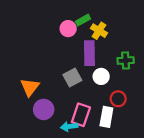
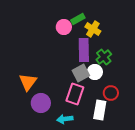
green cross: (126, 60) -> (104, 57), moved, turned -35
gray square: (72, 78) -> (81, 73), moved
pink rectangle: (81, 115) -> (75, 94), moved

